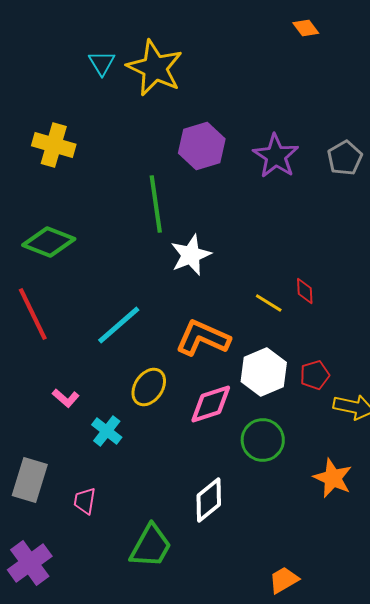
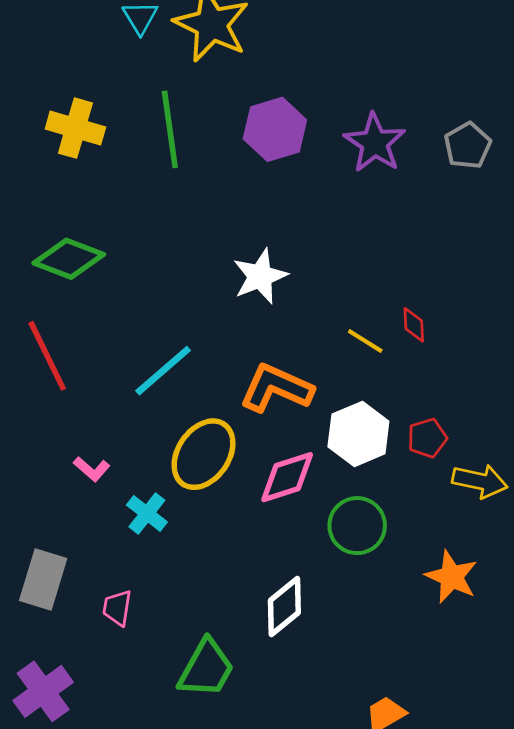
green line: (156, 204) -> (170, 129), moved
yellow ellipse: (149, 387) -> (203, 454), size x1.4

